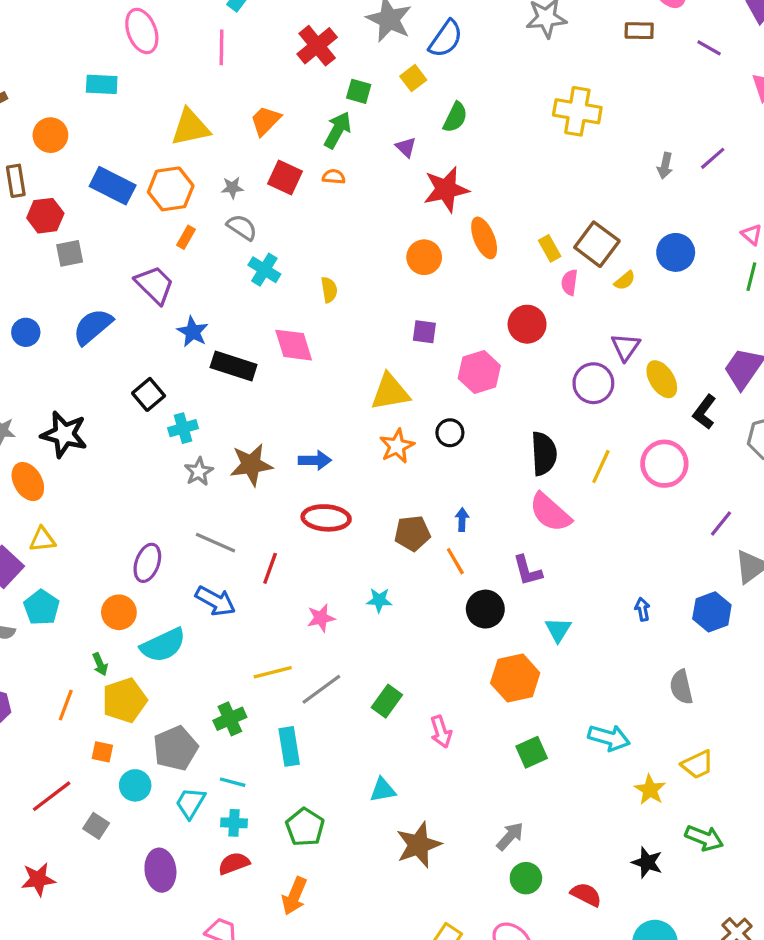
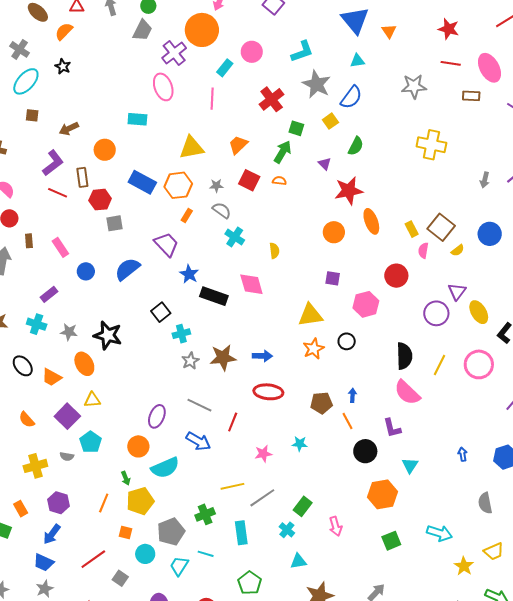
cyan cross: (234, 823) -> (287, 530), moved, turned 35

